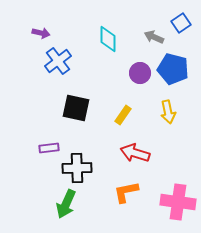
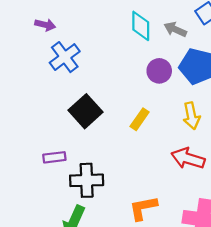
cyan diamond: (108, 39) -> (141, 26), moved
black square: (76, 108) -> (85, 111), turned 36
red arrow: (135, 153) -> (188, 158), moved

